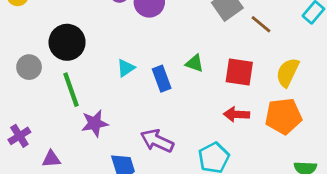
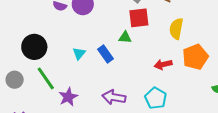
gray circle: (29, 67) -> (15, 80), moved
red square: (239, 72) -> (139, 18), moved
yellow semicircle: (288, 72) -> (176, 29), moved

